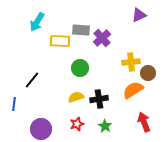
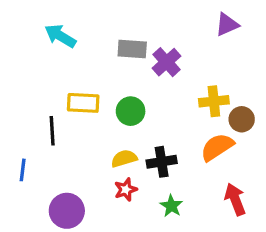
cyan arrow: (37, 22) -> (60, 36), turned 90
yellow rectangle: (60, 41) -> (83, 103), moved
black line: (32, 80) -> (52, 131), turned -42
red star: (77, 124) -> (126, 190), moved

